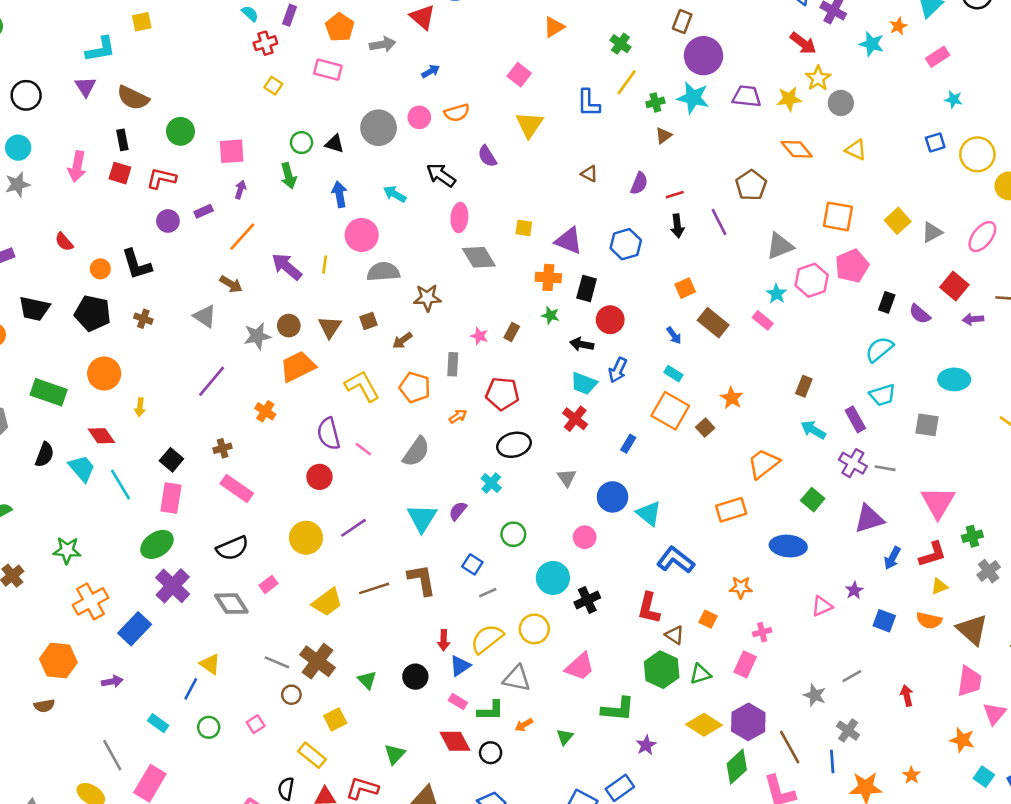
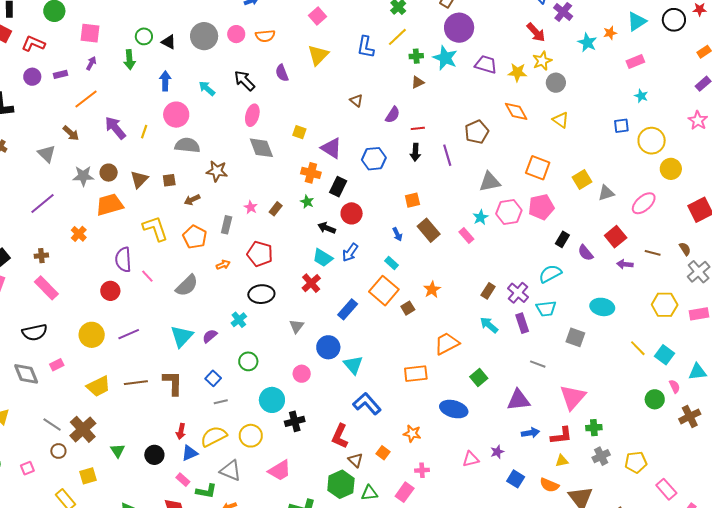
blue rectangle: (628, 444) -> (348, 309), size x1.5
purple cross: (853, 463) -> (518, 293), moved
blue arrow: (892, 558) -> (530, 433), turned -138

